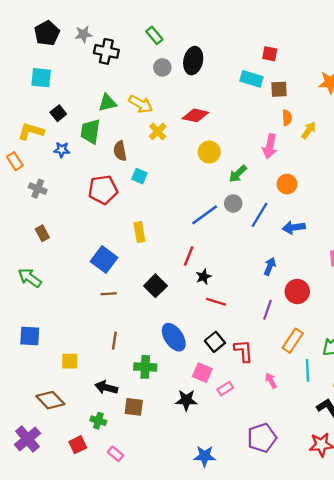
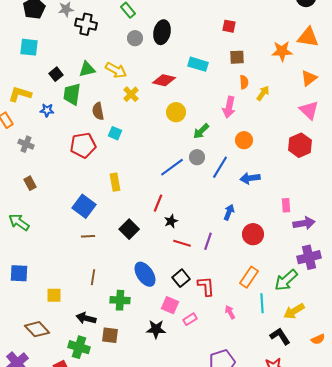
cyan rectangle: (251, 79) -> (198, 64), moved
black square: (58, 113) -> (56, 74), moved
purple line: (267, 310) -> (208, 241), moved
green cross: (98, 421) -> (79, 347), size x1.5

